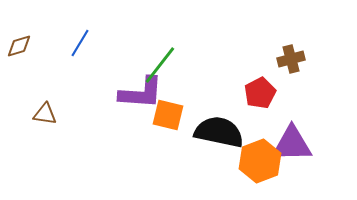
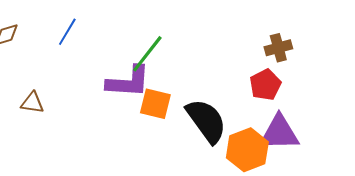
red pentagon: (260, 93) -> (265, 85), moved
black semicircle: (219, 132) -> (206, 121), turned 42

